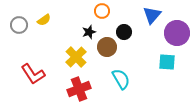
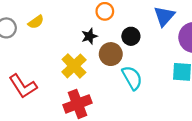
cyan semicircle: (121, 79) -> (132, 78), moved

